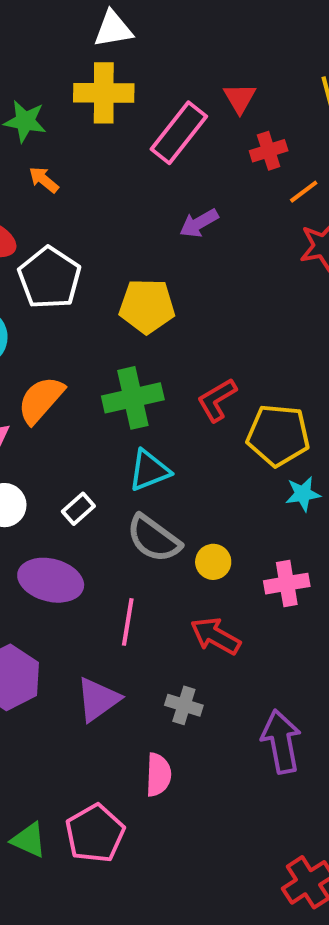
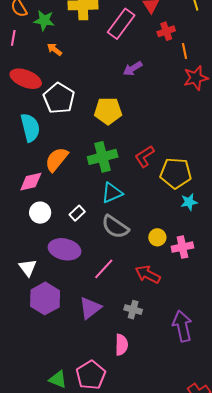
orange line: (304, 192) -> (184, 51), turned -63
yellow circle: (213, 562) -> (157, 237), moved
pink line: (128, 622) -> (104, 269), turned 35

